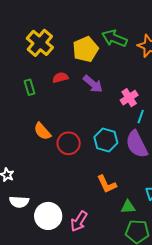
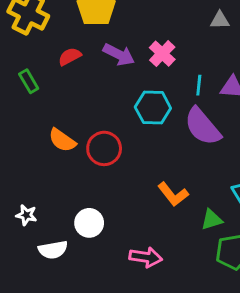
pink cross: (129, 98) -> (162, 54), moved
cyan hexagon: (106, 140) -> (153, 108), moved
white circle: (48, 216) -> (89, 223), moved, size x0.7
pink arrow: (79, 221) -> (146, 257), turned -100

